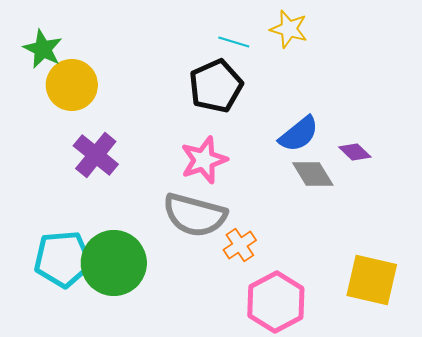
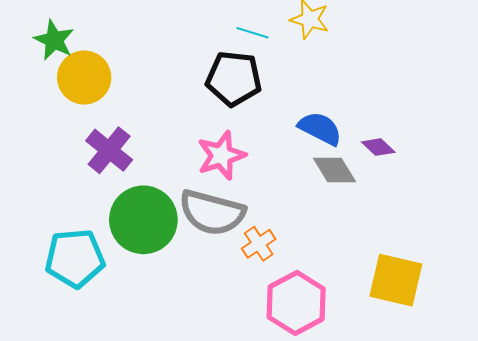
black pentagon: (216, 86) -> (234, 79), turned 30
blue semicircle: (299, 134) -> (320, 128), turned -114
green circle: (114, 263) -> (143, 220), moved

